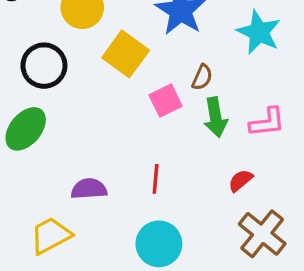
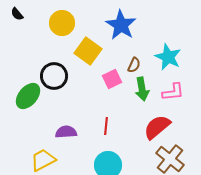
cyan star: (259, 32) -> (168, 57), moved
black circle: (44, 66) -> (54, 76), moved
red semicircle: (241, 181) -> (157, 127), size x1.8

